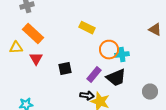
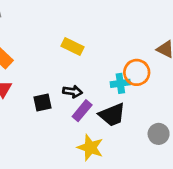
orange circle: (109, 50) -> (137, 72), moved
black arrow: (87, 96) -> (73, 92), moved

